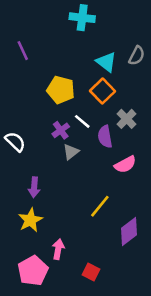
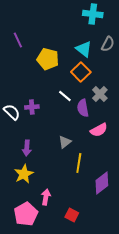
cyan cross: (82, 18) -> (93, 14), moved
yellow pentagon: (61, 90) -> (48, 59), moved
purple cross: (61, 130) -> (32, 107), moved, turned 32
gray triangle: (71, 152) -> (65, 142), moved
yellow line: (100, 206) -> (79, 163), turned -30

